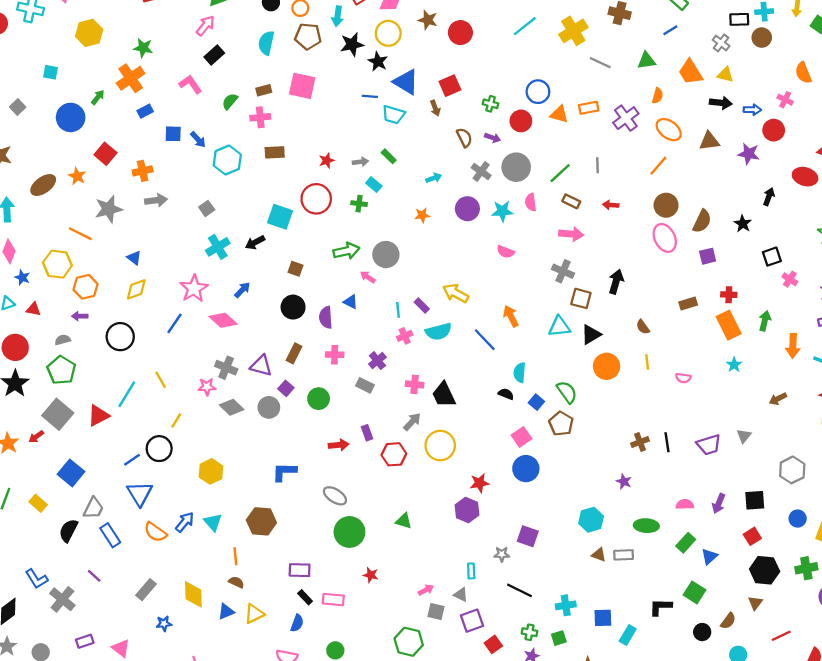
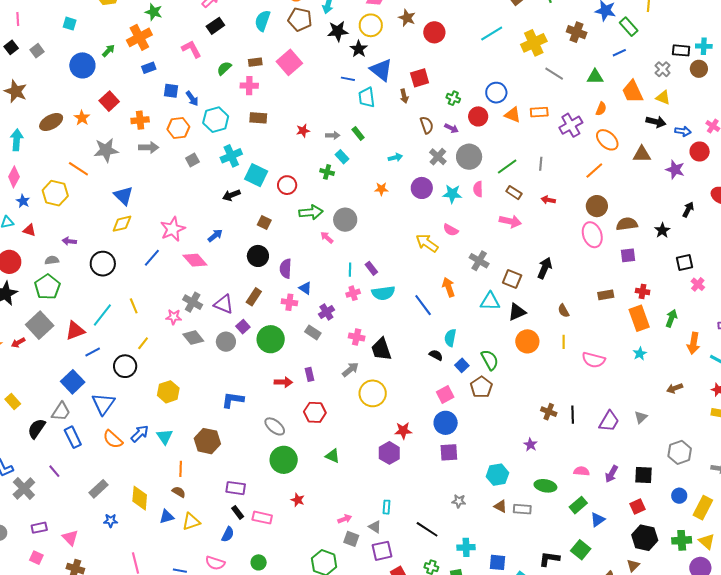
pink square: (302, 86) -> (289, 62), turned 30
cyan trapezoid: (393, 115) -> (367, 97), turned 60
red circle: (316, 199) -> (287, 185), moved, size x0.7
brown semicircle: (702, 221) -> (627, 224), turned -130
cyan cross: (218, 247) -> (231, 156), moved
blue triangle: (134, 258) -> (123, 196), size x1.5
gray cross: (563, 271) -> (479, 261), moved
orange hexagon: (86, 287) -> (178, 128), moved
yellow arrow: (456, 293) -> (427, 243), moved
blue triangle: (351, 302) -> (305, 288), moved
pink semicircle: (683, 378) -> (594, 360), size x1.6
green circle: (319, 399) -> (271, 339), size x1.4
brown cross: (640, 442) -> (549, 412), turned 35
purple trapezoid: (709, 445) -> (609, 421), turned -50
red hexagon: (394, 454) -> (315, 412), moved
blue line: (132, 460) -> (93, 352), moved
blue square: (71, 473) -> (73, 382), moved
purple square: (528, 536) -> (449, 452), moved, turned -30
gray star: (502, 554) -> (459, 501), moved

